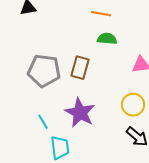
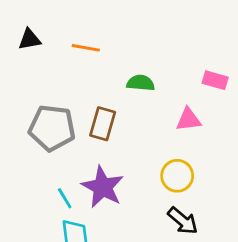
orange line: (101, 14) -> (86, 48), moved
cyan line: (43, 122) -> (65, 198), moved

